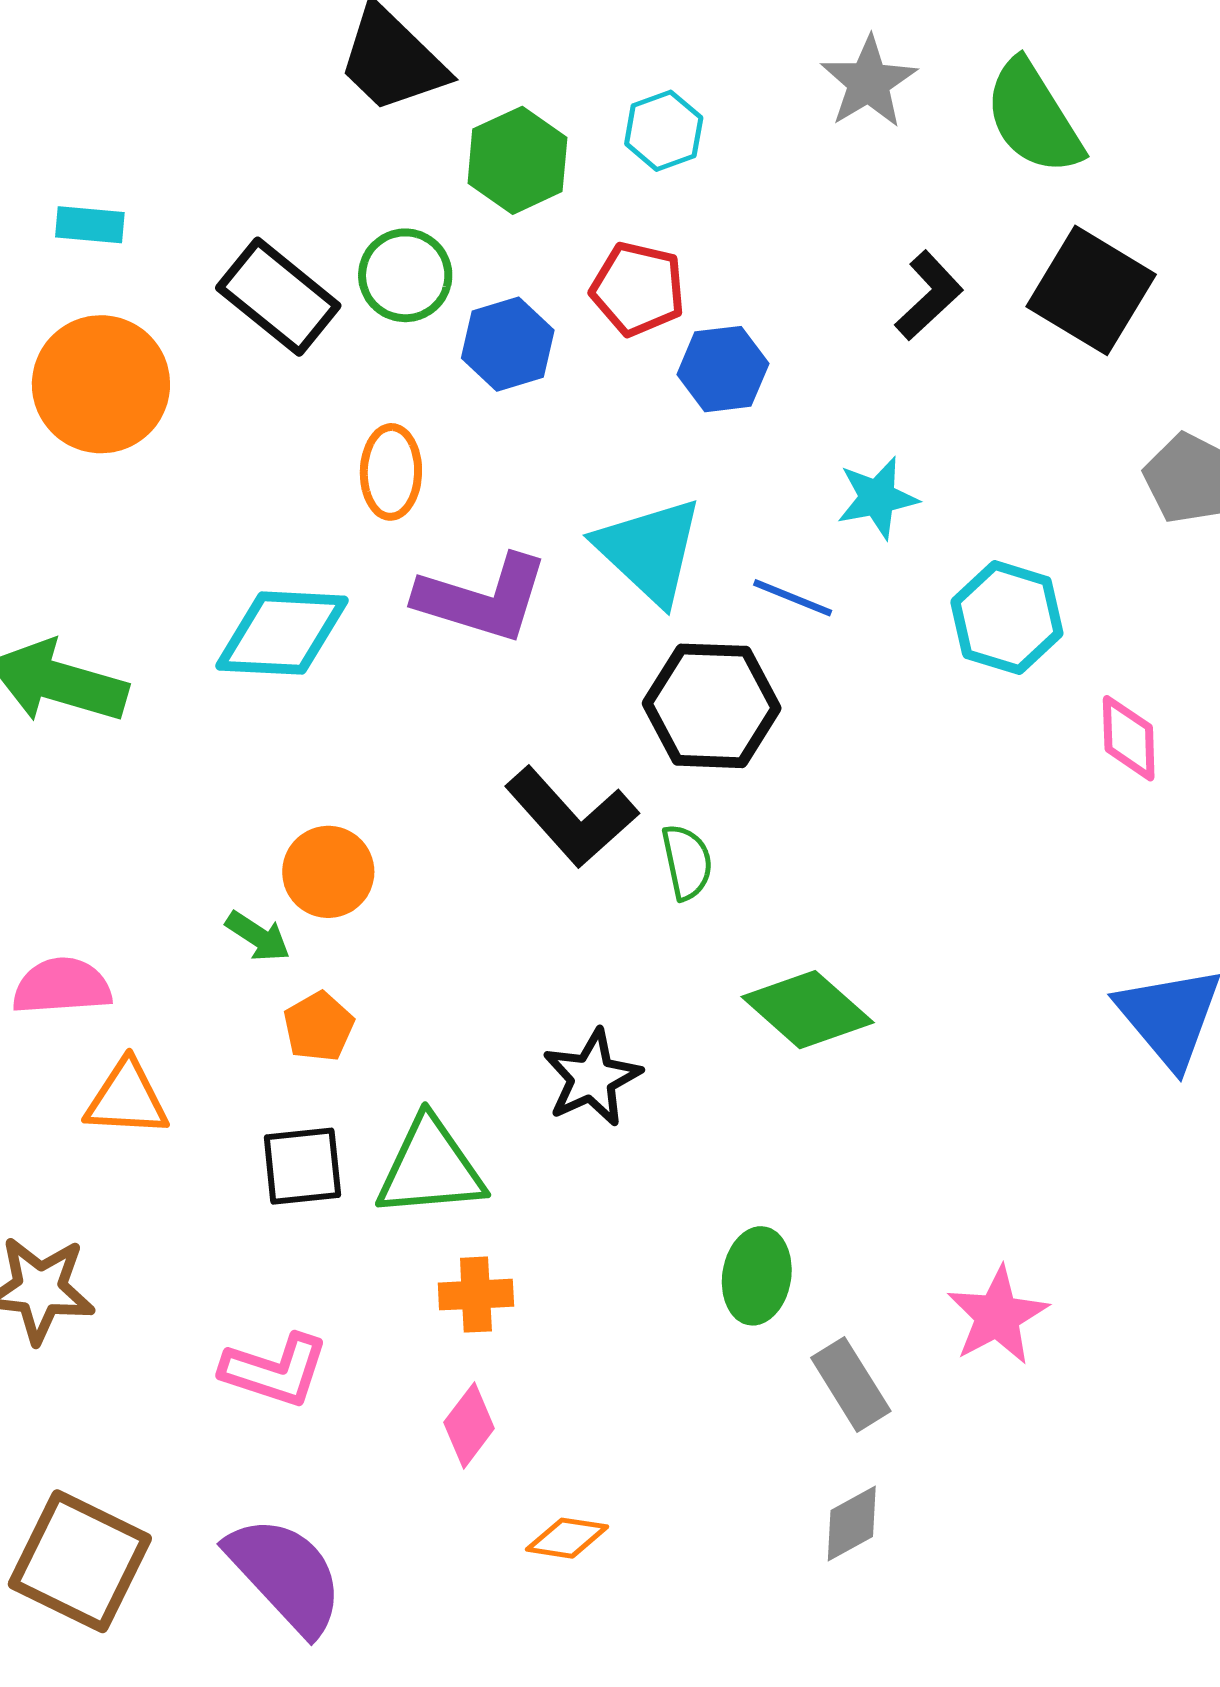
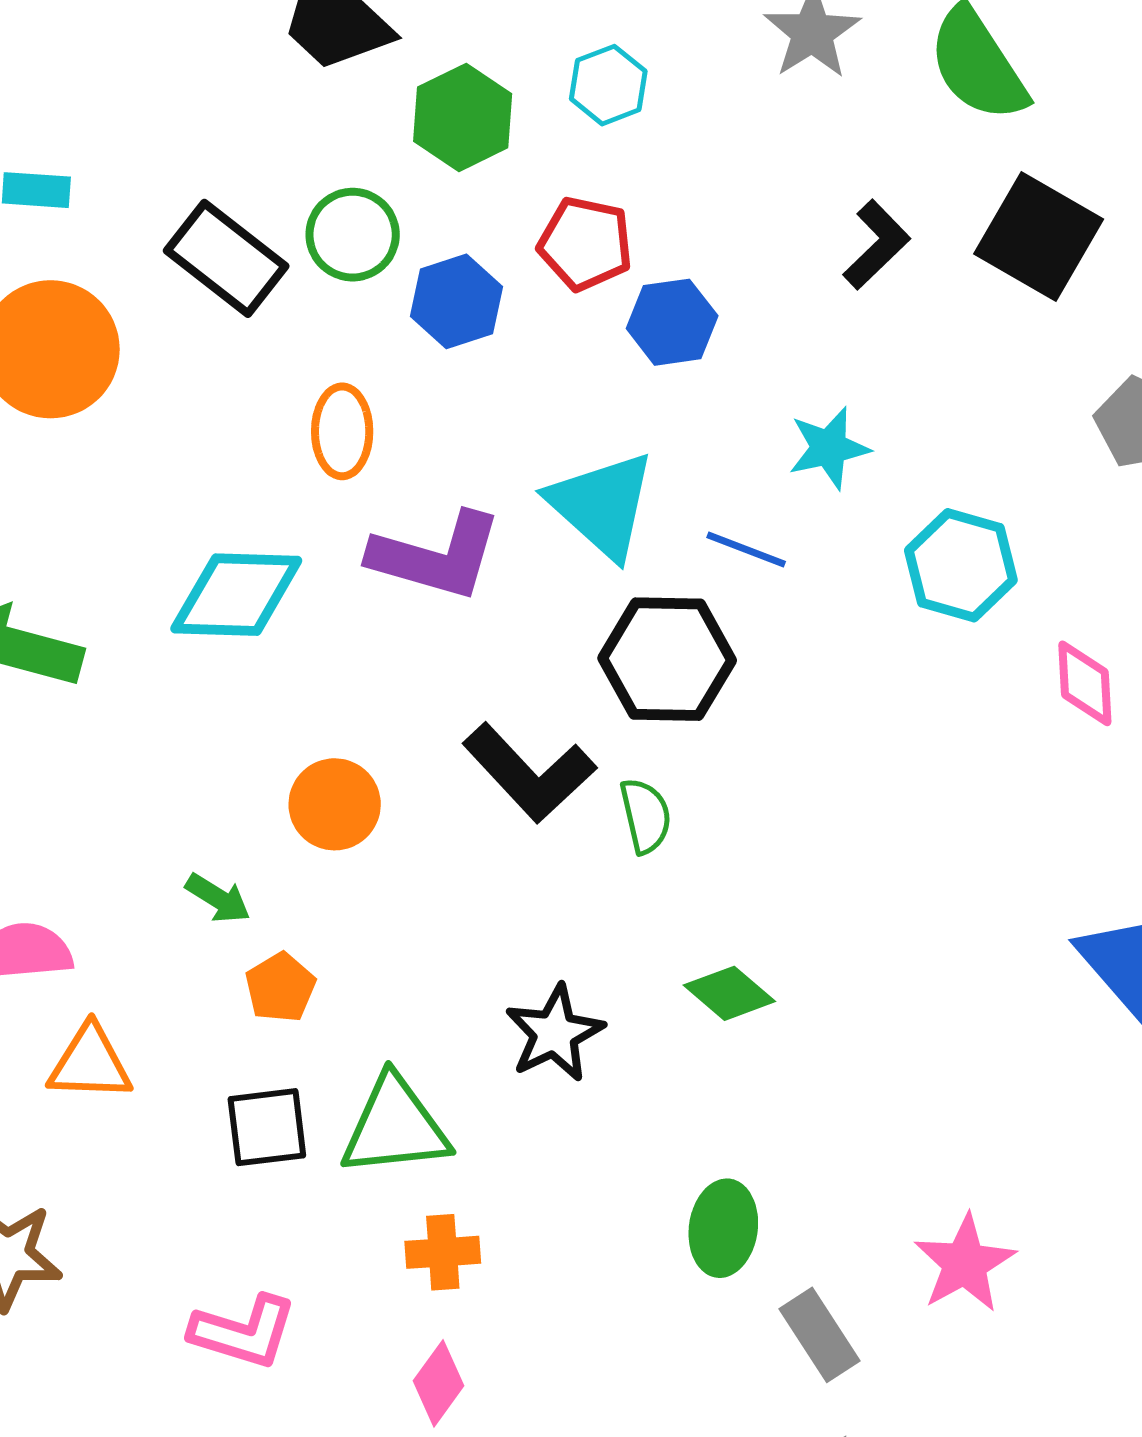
orange circle: (328, 872) -> (335, 804), moved
green diamond: (808, 1010) -> (729, 993), moved, size x0.7

